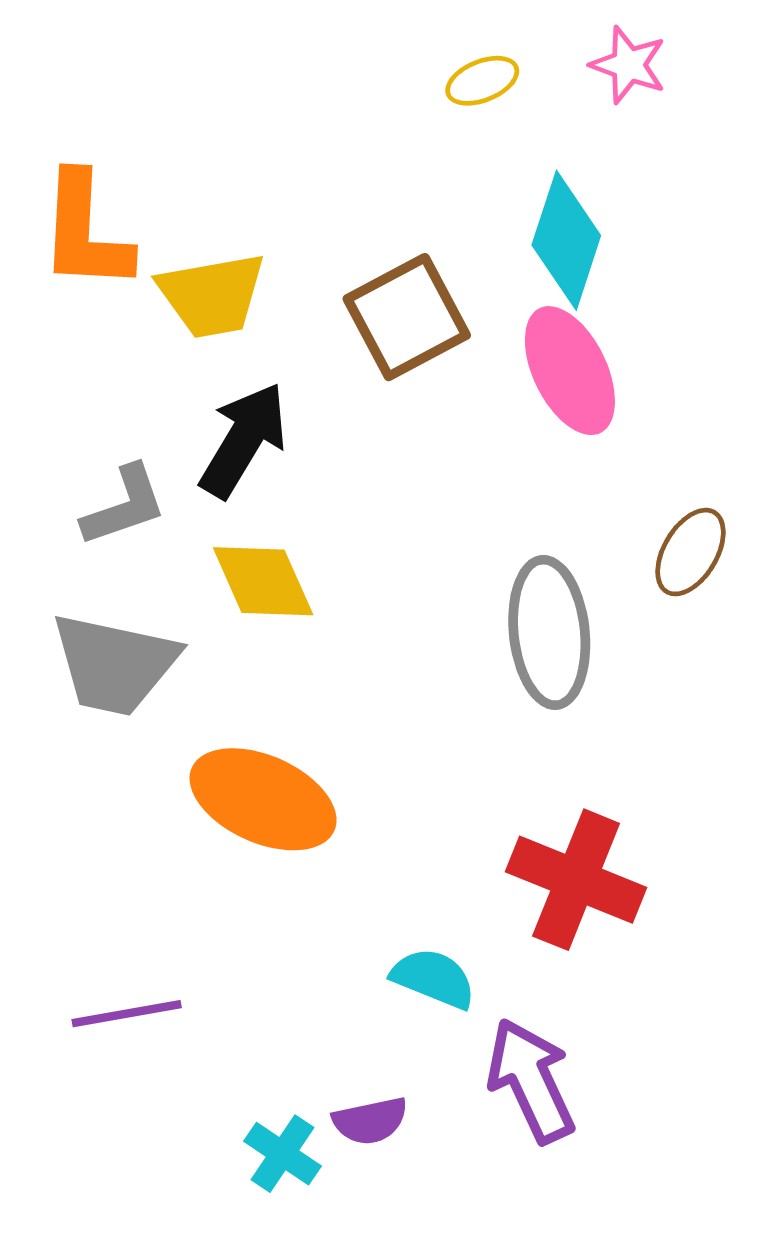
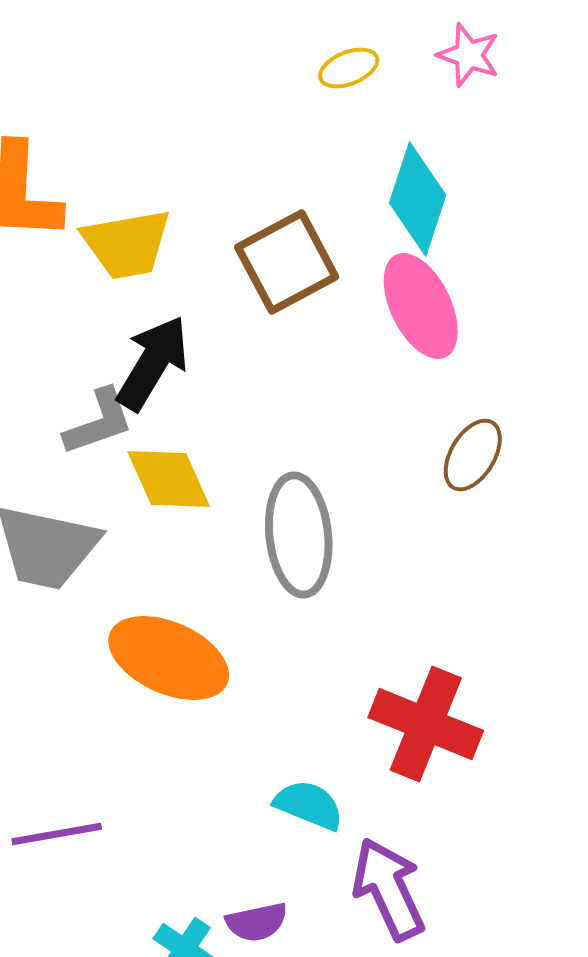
gray L-shape: (124, 506) -> (99, 422), moved
brown ellipse: (690, 552) -> (473, 455), moved
gray ellipse: (549, 632) -> (299, 535), moved

